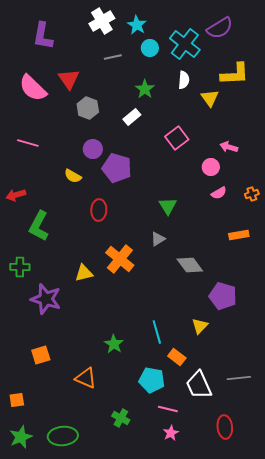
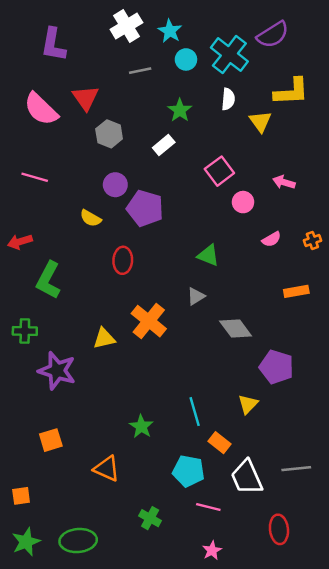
pink circle: (211, 167) -> (243, 202), moved
green triangle: (168, 206) -> (208, 255), turned -36
pink star: (171, 433) -> (212, 550), moved

